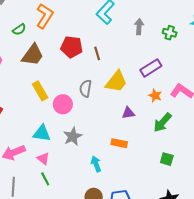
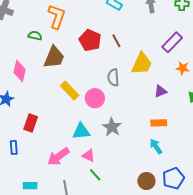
green semicircle: (19, 29) -> (35, 36), turned -120
red pentagon: (72, 47) -> (90, 40), turned 30
cyan arrow: (96, 164) -> (156, 146), moved

